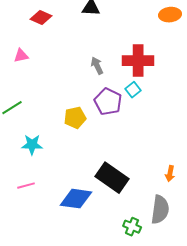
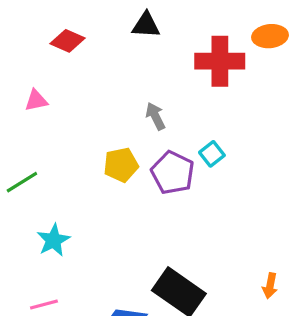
red cross: (138, 61) -> (220, 61), moved
yellow pentagon: (75, 118) -> (121, 165), moved
cyan star: (32, 145) -> (53, 240), turned -30

